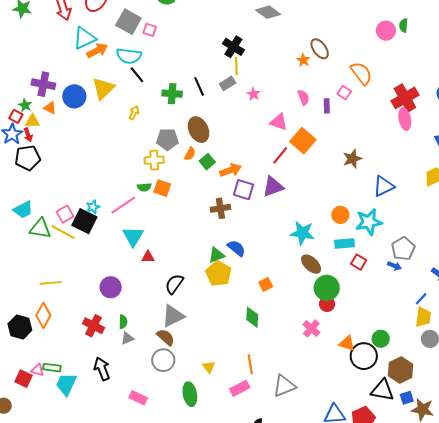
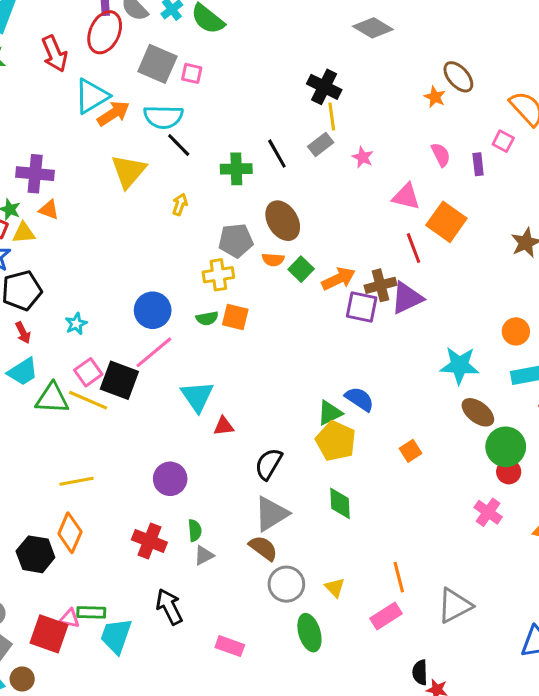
blue circle: (74, 96) -> (153, 310), moved
red arrow: (28, 135) -> (23, 333), moved
orange semicircle: (190, 154) -> (273, 260), turned 72
red line: (280, 155) -> (414, 248), turned -54
pink line: (123, 205) -> (154, 352), moved
cyan star: (93, 207) -> (76, 324), moved
brown cross: (220, 208) -> (381, 285), moved
green diamond: (252, 317) -> (340, 503), moved
gray circle: (163, 360) -> (286, 584), moved
red square: (24, 379) -> (49, 634), size x1.4

